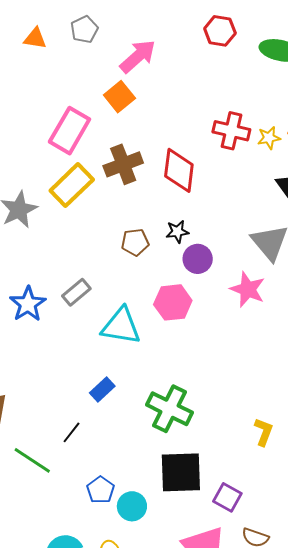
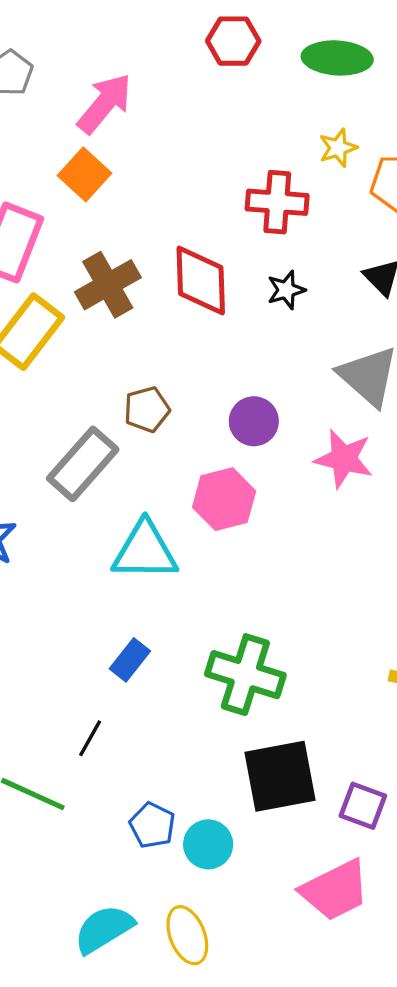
yellow star: (269, 138) -> (338, 148), moved
black star: (177, 232) -> (286, 290), moved
gray rectangle: (76, 292) -> (83, 464), moved, size x1.5

